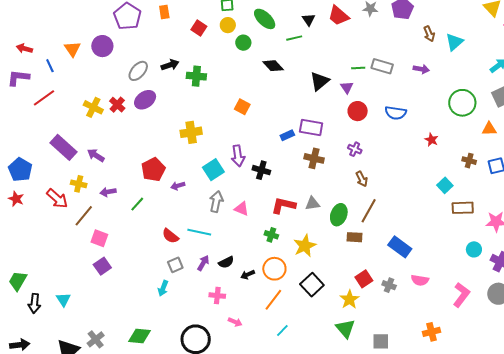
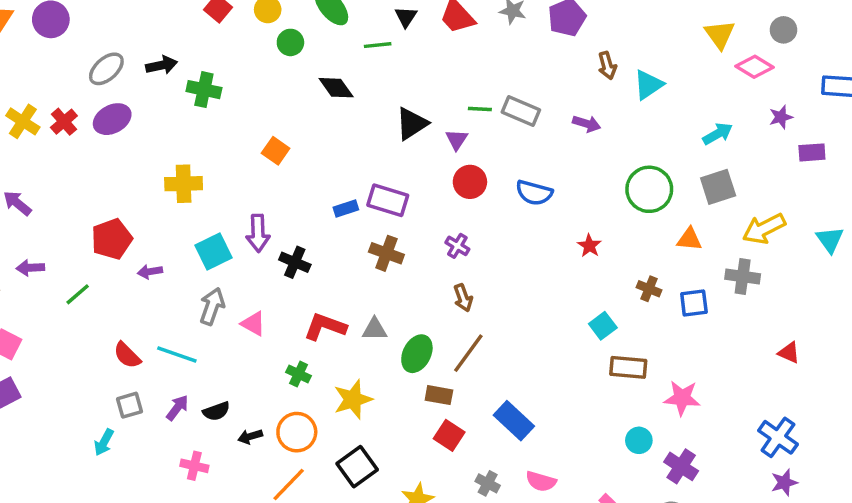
red square: (364, 279) -> (449, 435), moved, turned -30

